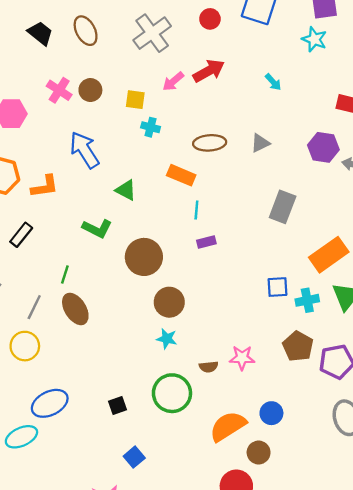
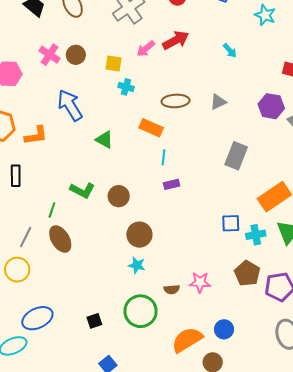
green L-shape: (97, 228) -> (82, 190), moved
black rectangle: (21, 235) -> (16, 176), turned -40
brown circle: (144, 257) -> (119, 196), size x0.7

